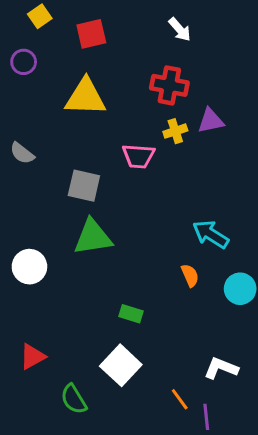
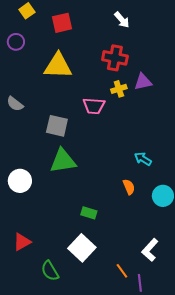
cyan arrow: (211, 234) -> (143, 159), size x0.7
white L-shape: (221, 368) -> (150, 250), turned -70

